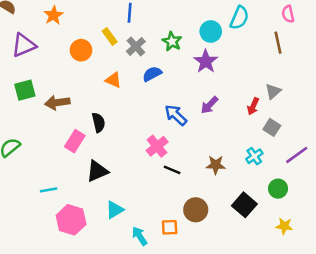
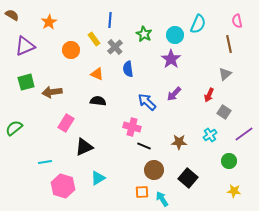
green star: (172, 41) -> (144, 34), moved
blue semicircle: (152, 74) -> (128, 69), turned -70
gray triangle: (273, 91) -> (225, 74), moved
black semicircle: (98, 122) -> (98, 101), moved, turned -70
pink cross: (157, 146) -> (132, 127), turned -36
black square: (244, 205) -> (188, 178), moved
brown circle: (196, 210) -> (154, 170), moved
cyan arrow: (140, 236) -> (162, 199), moved

